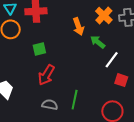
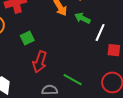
green line: (75, 100) -> (73, 80), turned -60

